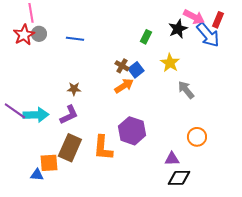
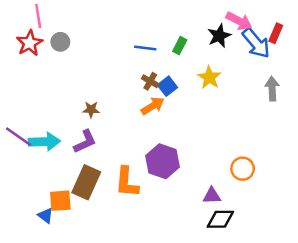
red rectangle: (218, 20) -> (276, 33), moved
gray circle: (39, 34) -> (60, 42), moved
blue line: (75, 39) -> (145, 48), moved
gray arrow: (186, 90) -> (272, 89), moved, turned 36
blue triangle: (37, 175) -> (46, 215), turned 32

